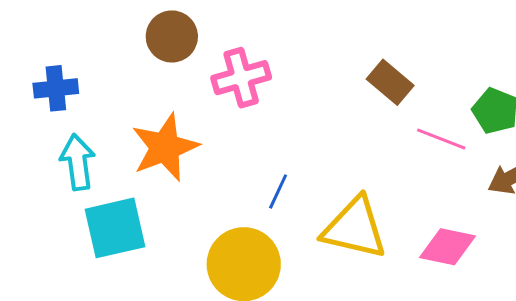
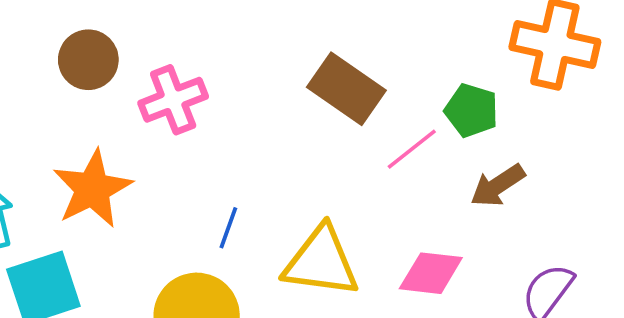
brown rectangle: (390, 82) -> (346, 89), size x1.4
pink line: (441, 139) -> (412, 149), turned -54

